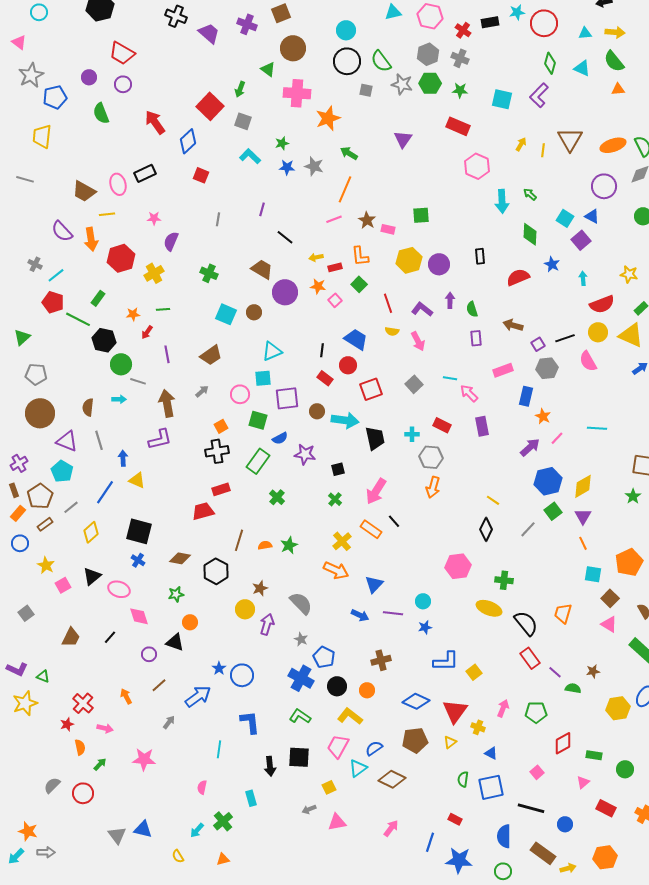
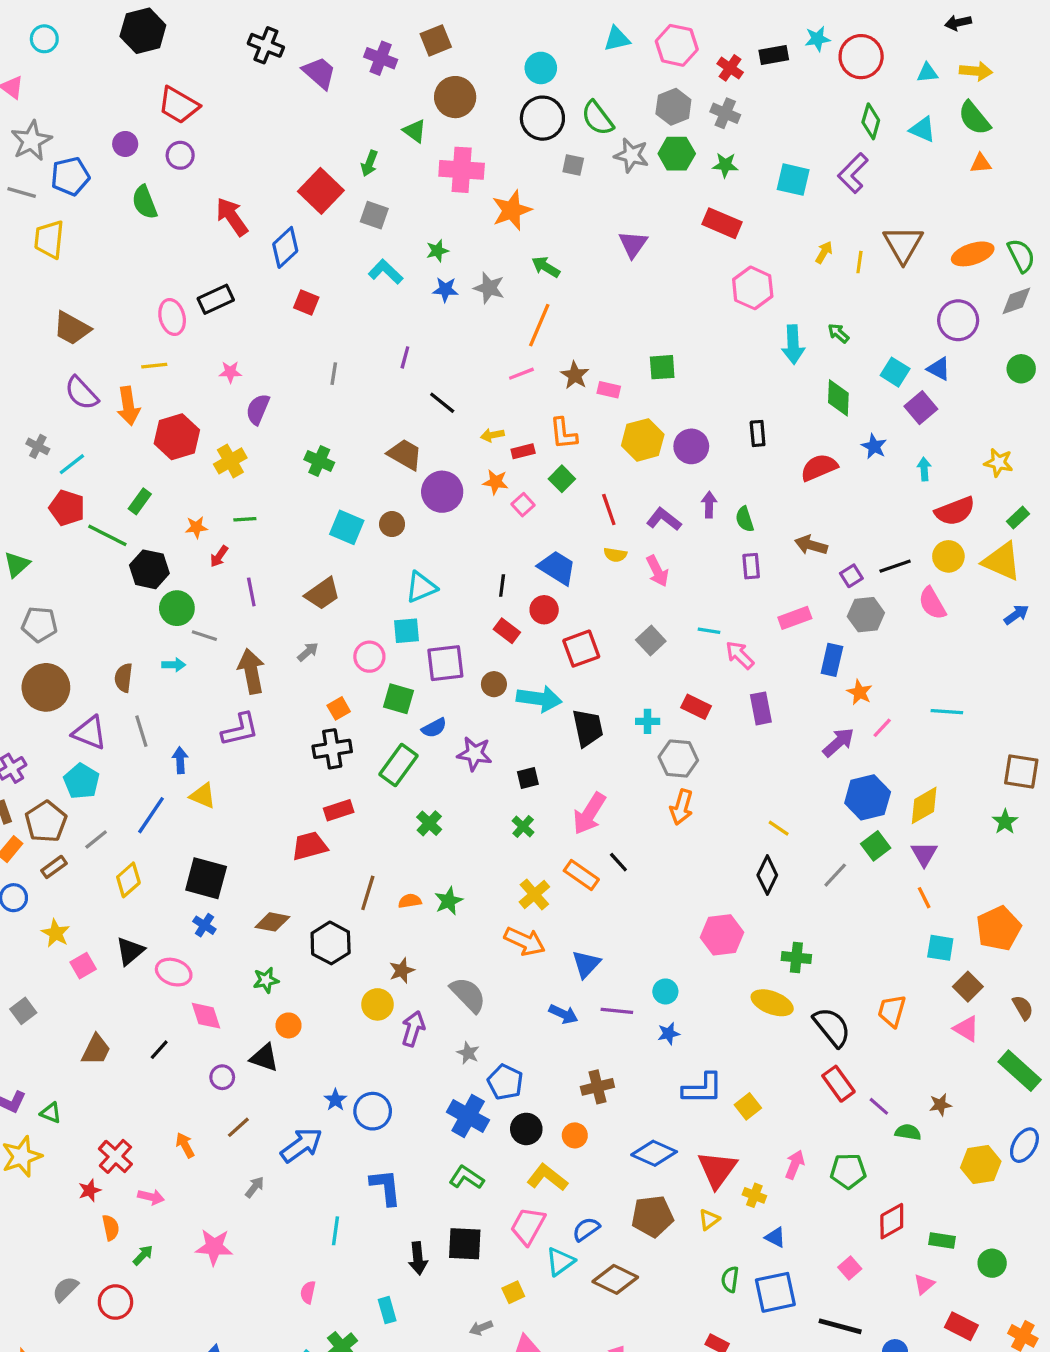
gray line: (25, 179) -> (22, 192), moved
brown trapezoid: (84, 191) -> (72, 328), moved

